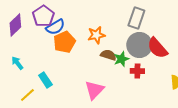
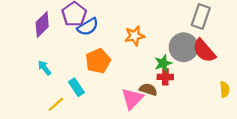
gray rectangle: (136, 18) -> (201, 16), moved
orange pentagon: (64, 42) -> (98, 61), moved
brown semicircle: (108, 55) -> (148, 89), moved
red cross: (137, 71) -> (165, 77), moved

